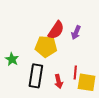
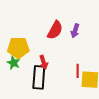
yellow pentagon: (46, 47) -> (18, 48), moved
red arrow: (59, 81) -> (44, 62), moved

